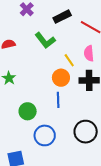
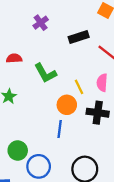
green L-shape: (45, 40) -> (45, 73), moved
green circle: (28, 111) -> (18, 150), moved

